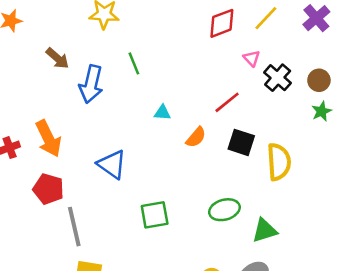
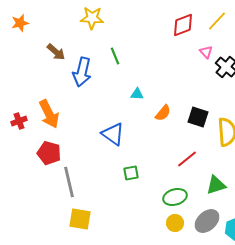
red line: (227, 102) -> (187, 159), moved
blue triangle: (112, 164) -> (113, 134), moved
green ellipse: (224, 210) -> (175, 197), moved
green square: (155, 215) -> (131, 173), size x0.7

